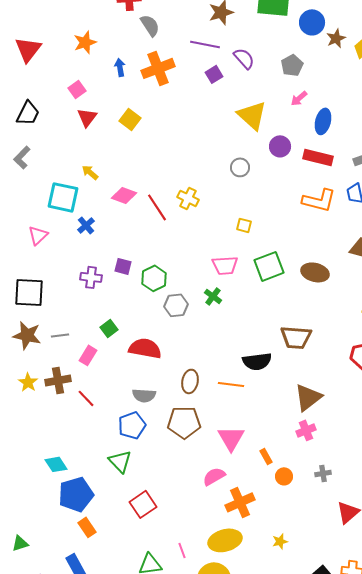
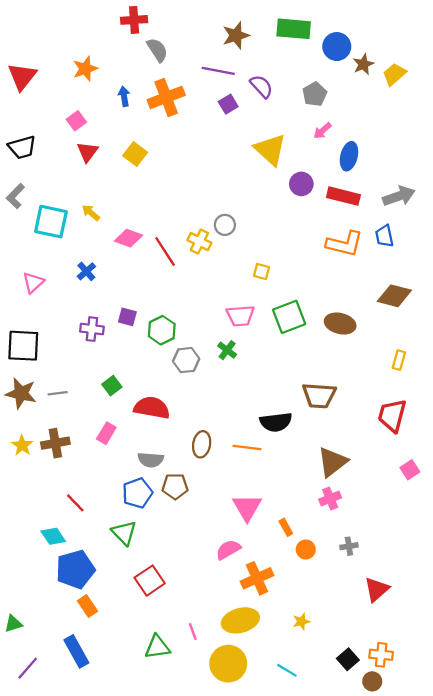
black trapezoid: (28, 113) -> (22, 147), turned 48
gray circle: (240, 167) -> (225, 225), moved
cyan square: (63, 197) -> (51, 222), moved
pink rectangle: (88, 355) -> (106, 433), moved
red line: (86, 398) -> (75, 503), moved
brown pentagon: (184, 422) -> (175, 486), moved, size x0.7

